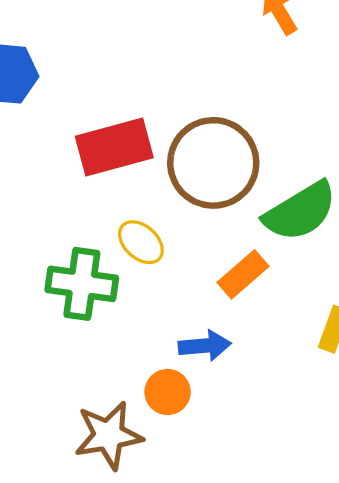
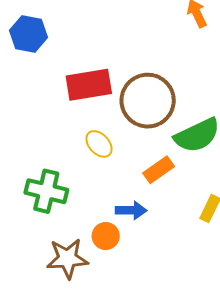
green cross: (82, 284) -> (46, 191), moved

